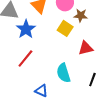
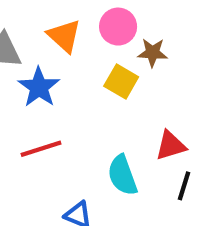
red triangle: (86, 48) -> (171, 146), moved
red line: (25, 58) -> (41, 149), turned 36

